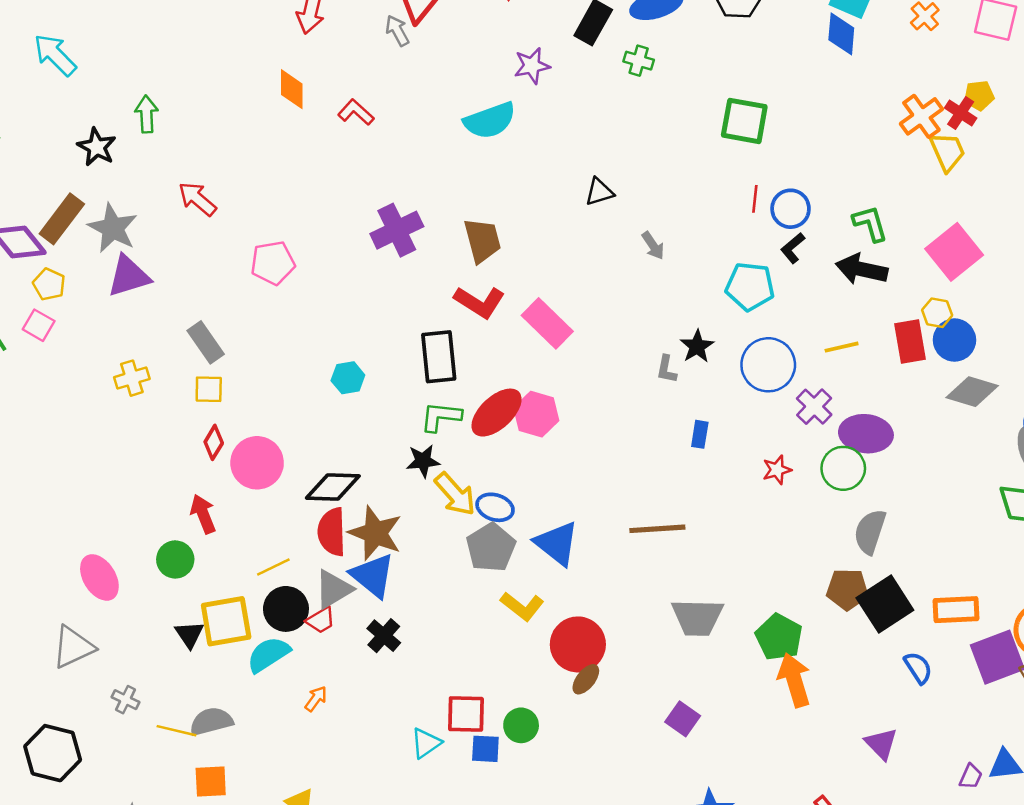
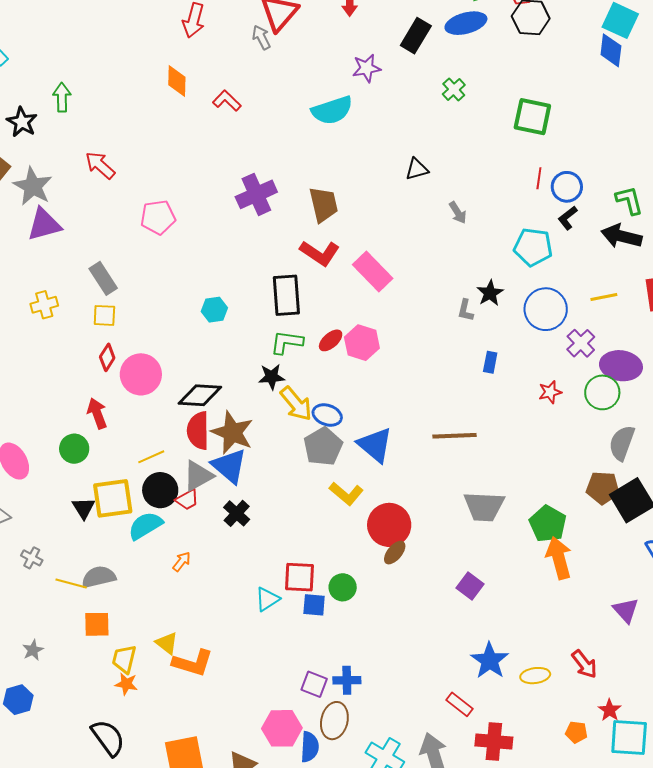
green cross: (639, 61) -> (454, 89), moved, turned 30
red ellipse: (497, 413) -> (331, 340), size x0.6

